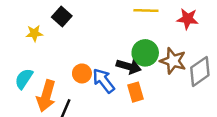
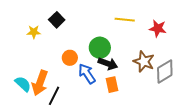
green circle: (145, 53) -> (100, 48), moved
orange circle: (82, 73) -> (70, 58), moved
cyan semicircle: (24, 79) -> (23, 84), moved, turned 96

